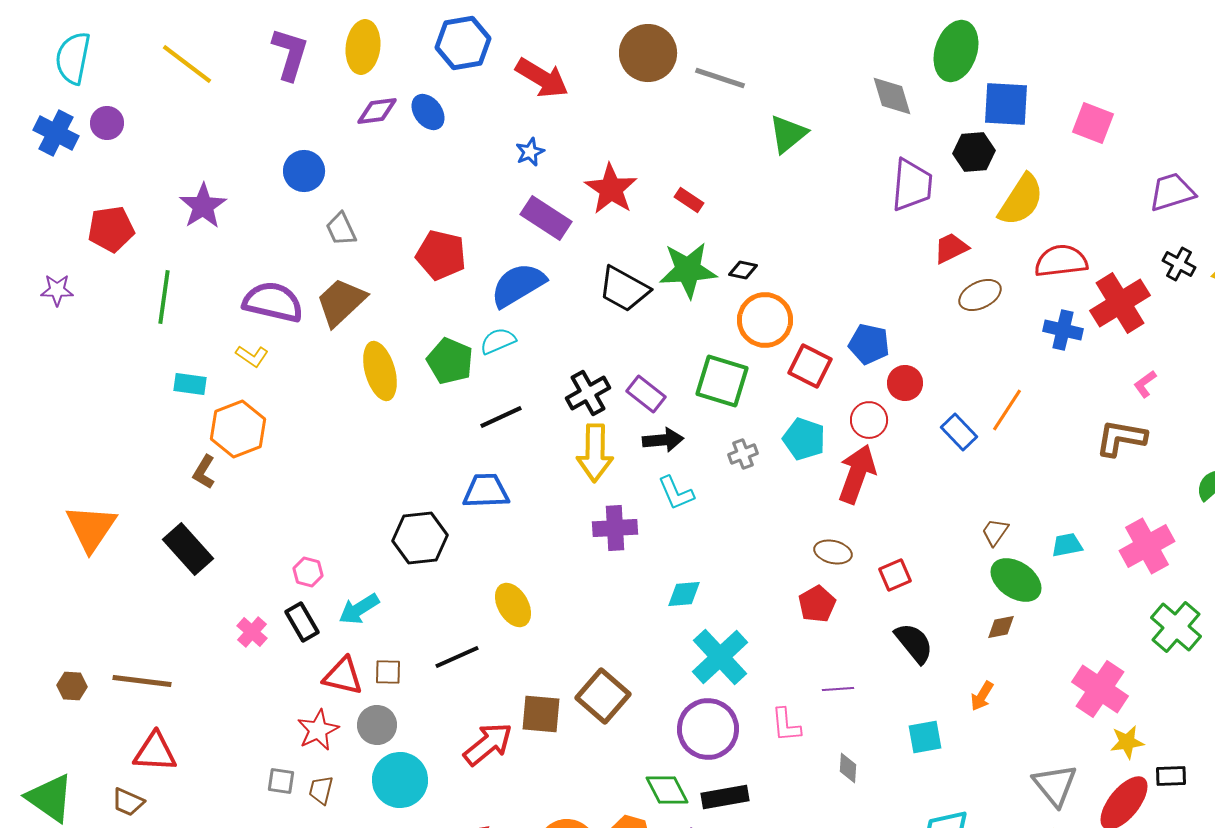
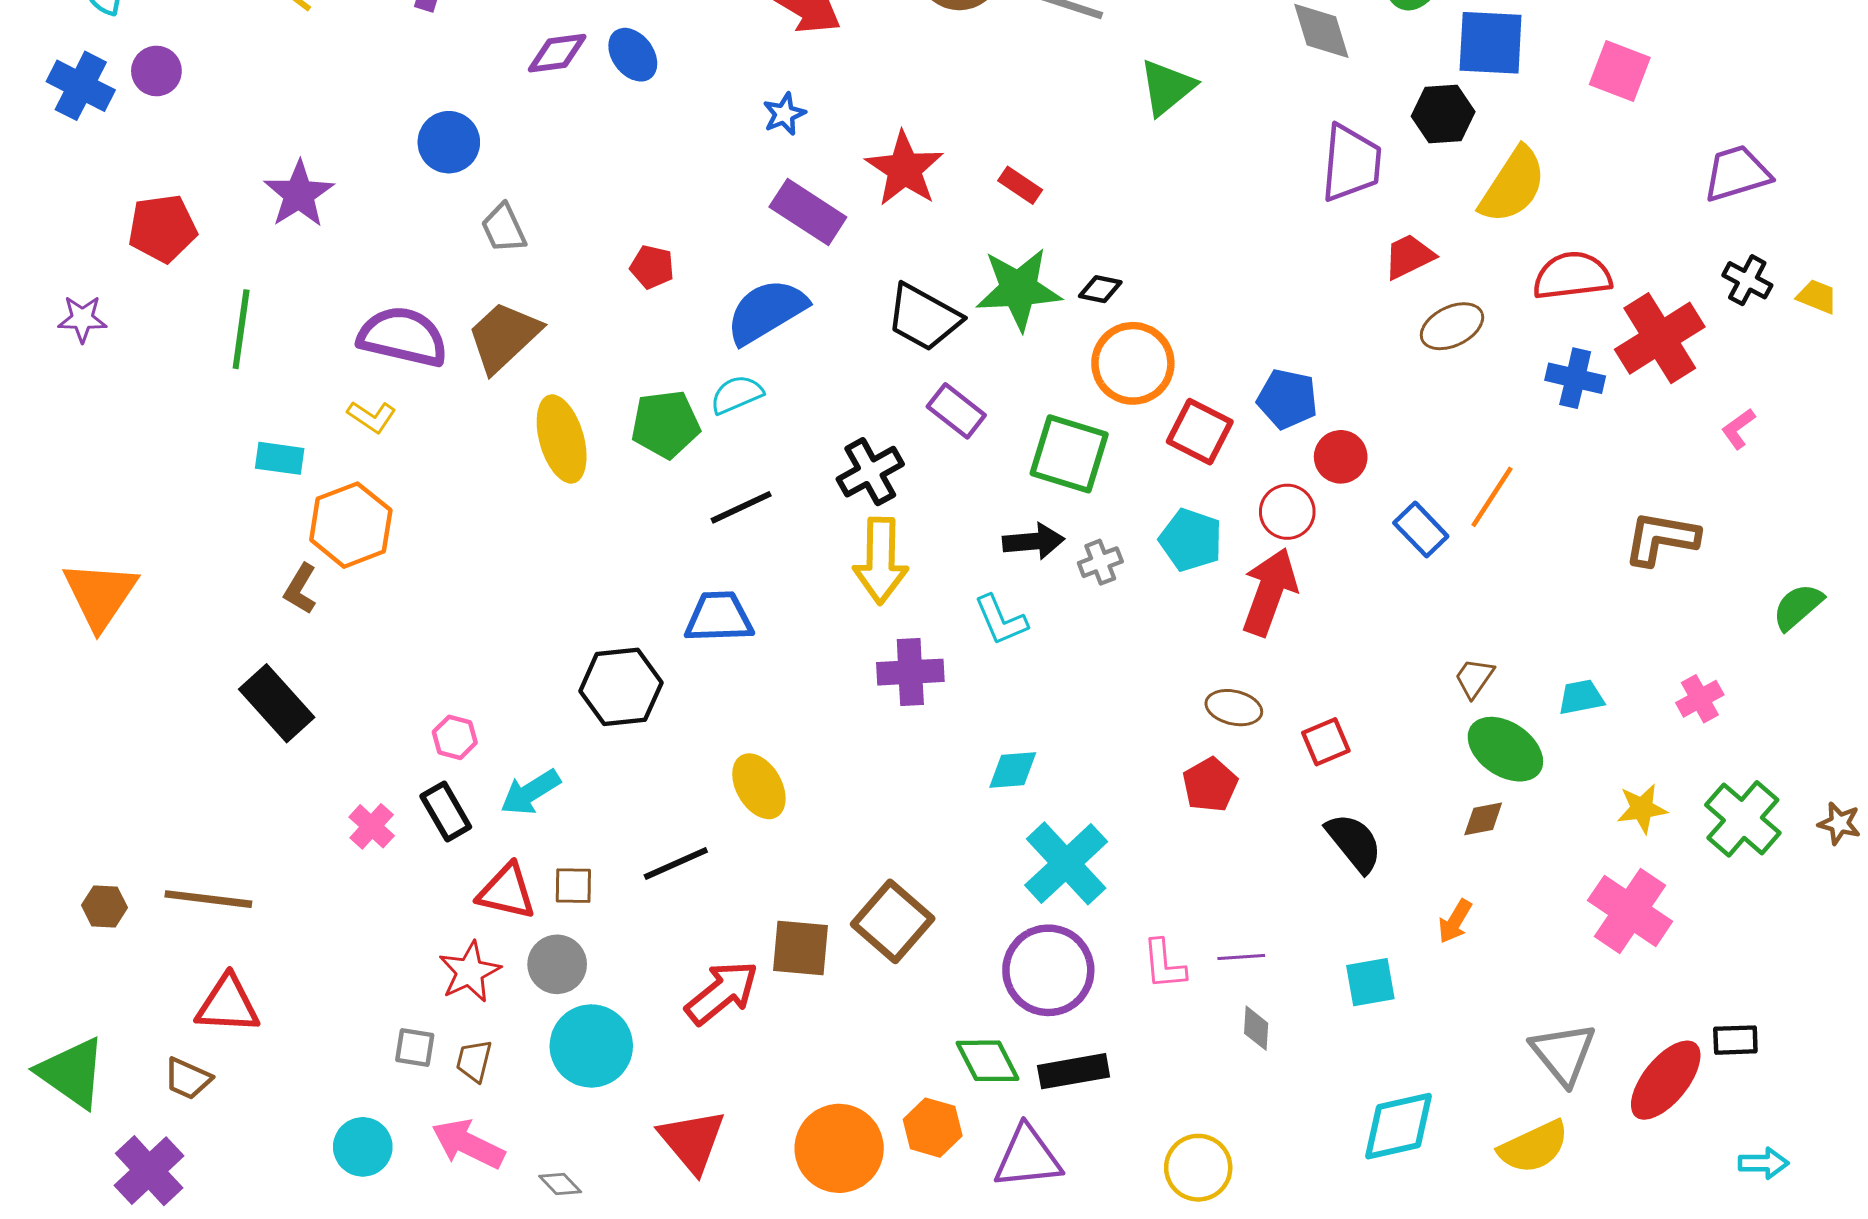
red pentagon: (441, 255) -> (652, 267), size x0.6
green pentagon: (450, 361) -> (665, 424), turned -30
pink L-shape: (1145, 384) -> (1738, 429), moved
purple rectangle: (646, 394) -> (956, 411), moved
black arrow: (663, 440) -> (1034, 541), moved
orange triangle: (91, 528) -> (100, 595), moved
pink cross: (1147, 546) -> (1700, 699), size x0.6
purple line: (838, 689) -> (1241, 957), moved
yellow star: (1127, 742) -> (1642, 809), moved

